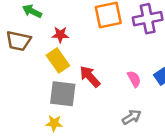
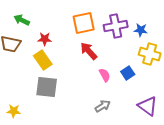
red arrow: (90, 76) -> (89, 51), moved
yellow star: (54, 123) -> (14, 111), moved

